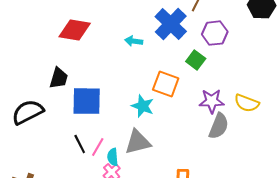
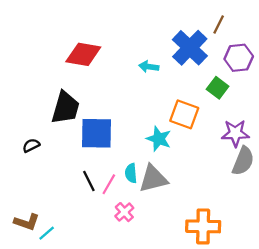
black trapezoid: (59, 78) -> (65, 108), size x1.4
black semicircle: (28, 112) -> (31, 145), size x0.5
cyan semicircle: (113, 157) -> (131, 173), moved

